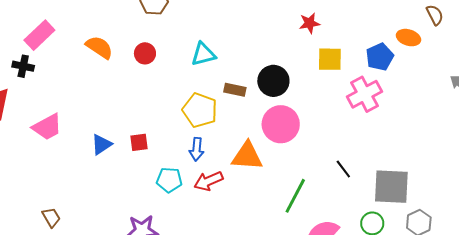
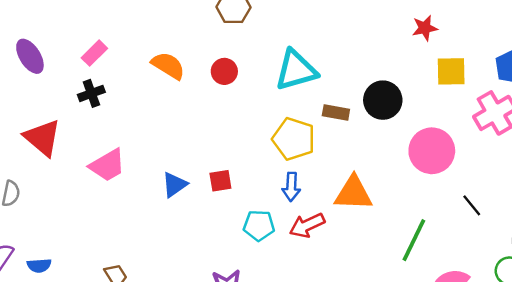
pink rectangle: (39, 35) -> (94, 53), size x0.7
cyan triangle: (203, 54) -> (296, 70), size x1.4
black cross: (23, 66) -> (91, 93), moved, turned -30
pink circle: (281, 124) -> (432, 151), moved

